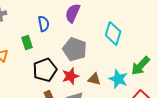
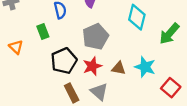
gray pentagon: (75, 49) -> (96, 37), turned 30
green arrow: (141, 66) -> (169, 34), moved

